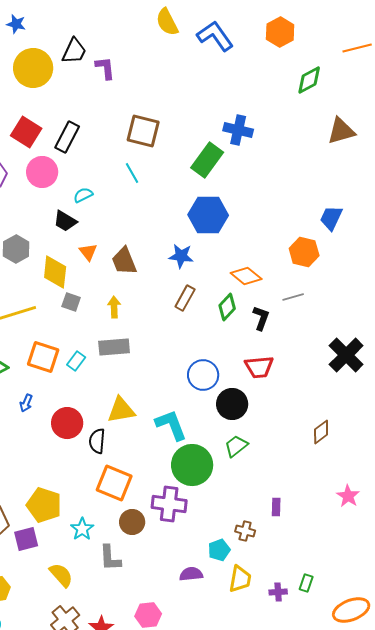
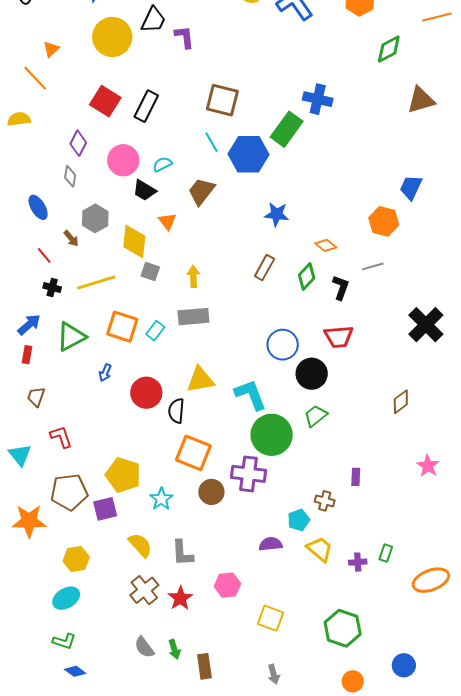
pink circle: (42, 172) -> (123, 160), moved
blue hexagon: (208, 215) -> (249, 154), moved
blue star: (181, 256) -> (277, 214), moved
brown trapezoid: (124, 261) -> (201, 191), moved, turned 60
orange diamond: (246, 276) -> (326, 245), size x0.7
gray L-shape: (110, 558) -> (182, 553), moved
yellow trapezoid: (240, 579) -> (320, 549), turned -60

